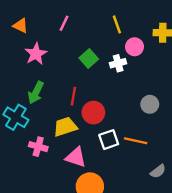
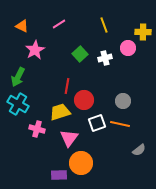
pink line: (64, 23) -> (59, 24), turned 32
pink circle: (135, 47) -> (128, 48), moved
green arrow: (36, 93) -> (18, 77), moved
gray circle: (150, 104) -> (123, 101), moved
pink triangle: (76, 157) -> (69, 138), turned 48

